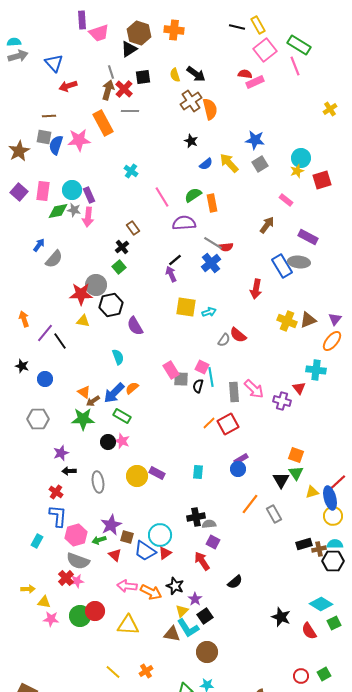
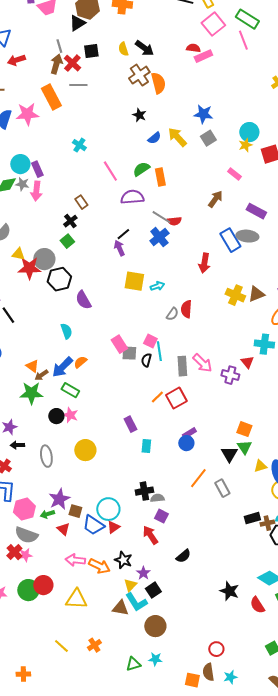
yellow triangle: (83, 321) -> (18, 254), moved
red semicircle: (238, 335) -> (186, 309), turned 54
purple rectangle: (157, 473) -> (130, 424), moved, turned 35
red circle: (301, 676) -> (216, 649), moved

